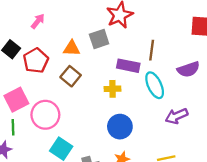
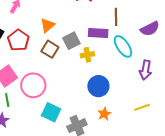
gray square: (99, 39) -> (71, 41), moved
orange triangle: (72, 48) -> (47, 25), turned -35
purple arrow: (177, 116) -> (146, 70), turned -48

